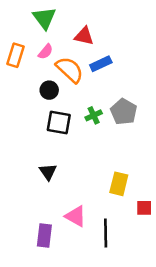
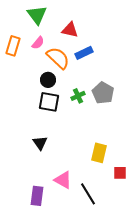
black circle: (49, 90) -> (48, 80), moved
black line: (106, 233) -> (88, 194), turned -30

